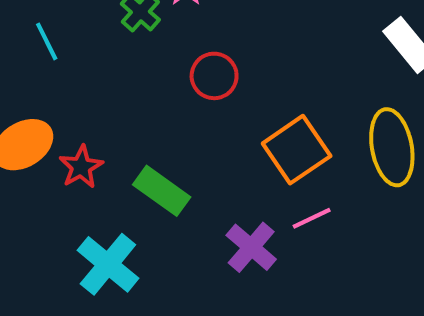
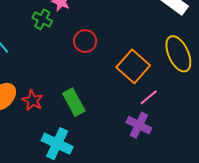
green rectangle: (162, 191) -> (74, 102), turned 40
purple cross: (251, 247) -> (139, 125), moved

